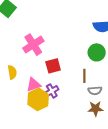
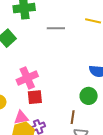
red square: (53, 66) -> (35, 97), moved

